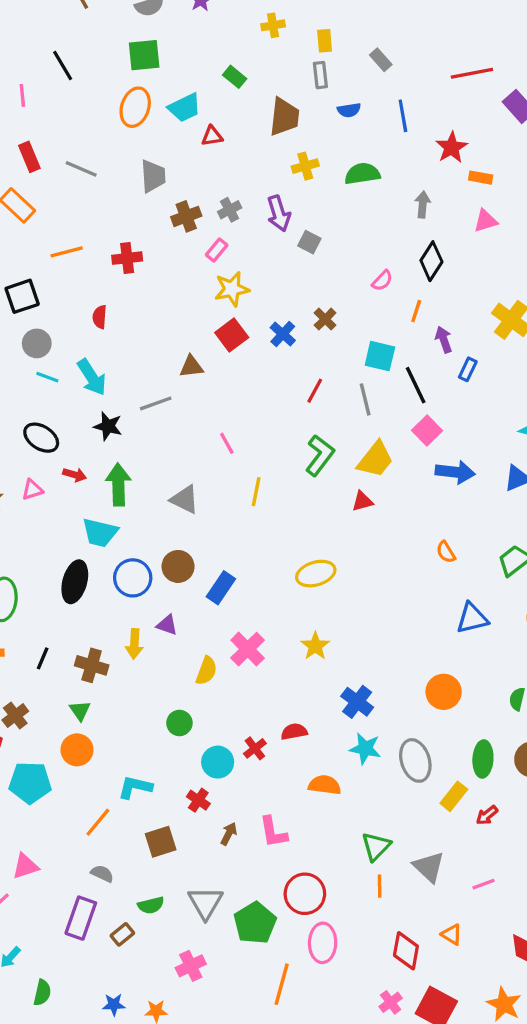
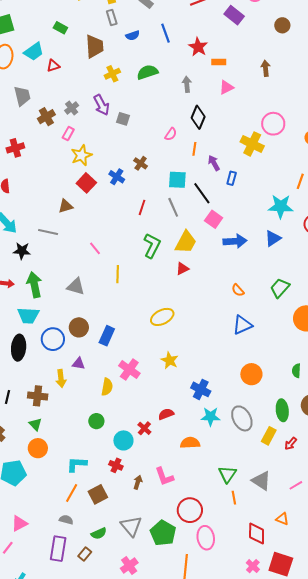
gray line: (156, 403) -> (48, 232), turned 42
blue triangle: (472, 618) -> (242, 325), moved
orange line: (98, 822) -> (72, 493), moved

